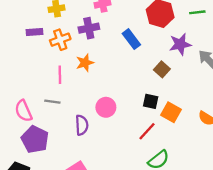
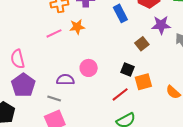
pink line: (60, 75) -> (54, 33), turned 56
gray line: (52, 102) -> (54, 98), moved
orange square: (171, 112) -> (143, 82), turned 36
purple semicircle: (82, 125) -> (65, 80), turned -96

